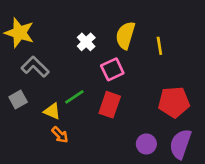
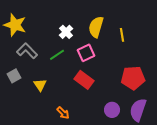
green line: (74, 97) -> (57, 55), moved
red rectangle: (110, 105) -> (84, 80), turned -72
yellow triangle: (52, 111) -> (40, 85), turned 32
orange arrow: (60, 135) -> (63, 113), moved

